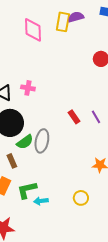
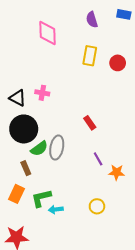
purple semicircle: (76, 17) -> (92, 20), turned -91
yellow rectangle: (63, 22) -> (90, 56), moved
purple line: (96, 117) -> (98, 159), moved

